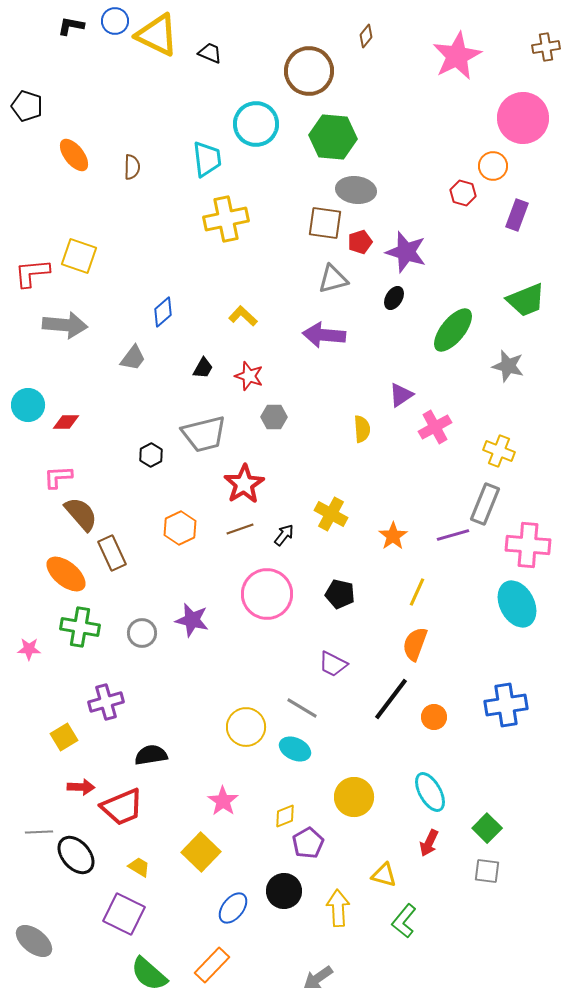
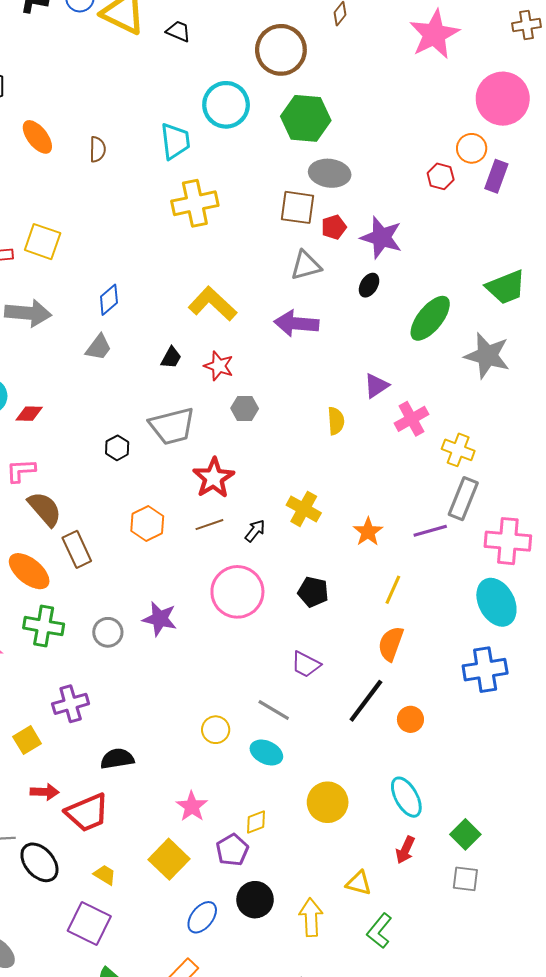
purple rectangle: (517, 215) -> (496, 176), moved
blue diamond: (163, 312) -> (109, 300), moved
yellow L-shape: (243, 316) -> (213, 304), size x1.6
gray star: (508, 366) -> (487, 356), size x1.4
yellow cross: (499, 451) -> (458, 450), moved
blue cross: (506, 705) -> (485, 670), moved
yellow circle: (246, 727) -> (216, 730), size x0.7
purple pentagon: (308, 843) -> (232, 850), moved

